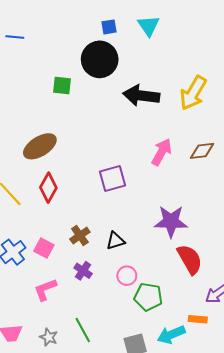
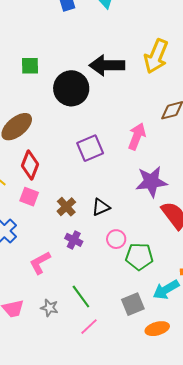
black circle: (100, 59) -> (71, 88), moved
pink arrow: (162, 152) -> (137, 136), moved
pink square: (44, 248) -> (29, 197), moved

